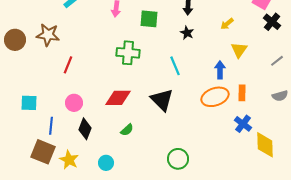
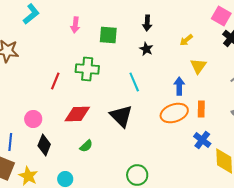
red line: (68, 65) -> (55, 81), moved

